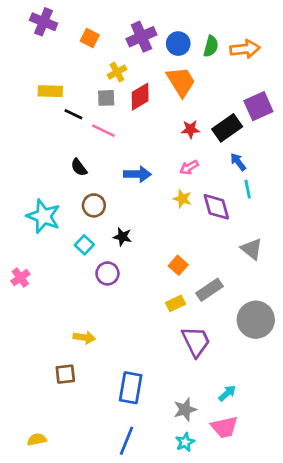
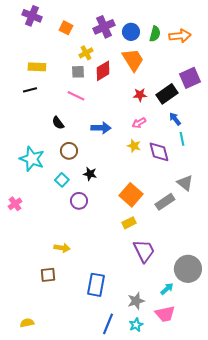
black line: (73, 114) -> (30, 90), moved, turned -40
orange square: (178, 265) -> (131, 195), size x1.6
gray rectangle: (210, 290) -> (165, 202), moved
gray circle: (256, 320) -> (188, 269), moved
blue line: (127, 441) -> (108, 324), moved

